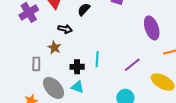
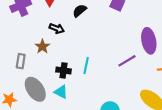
purple line: (132, 65) -> (127, 61), moved

